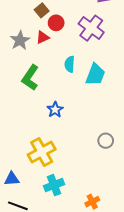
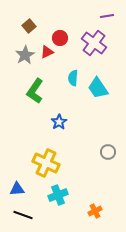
brown square: (42, 10) -> (29, 26), moved
cyan trapezoid: (95, 75) -> (98, 88), turned 125
yellow cross: (42, 152) -> (46, 163), turned -36

